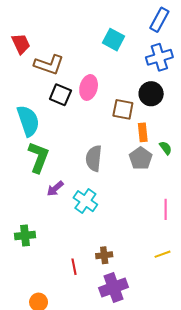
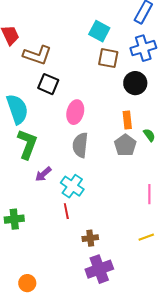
pink ellipse: (89, 87) -> (75, 112), moved
brown square: (123, 109) -> (108, 58), moved
red line: (74, 267) -> (66, 211), moved

